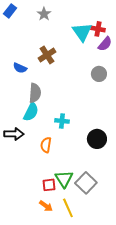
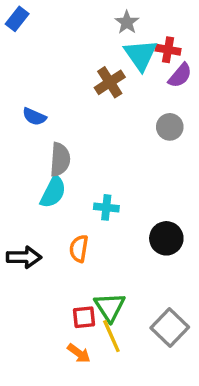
gray star: (44, 14) -> (127, 22), moved
brown cross: (47, 55) -> (110, 82), moved
black arrow: (14, 134) -> (24, 257), moved
gray square: (86, 183) -> (170, 327), moved
yellow line: (68, 208) -> (111, 336), moved

